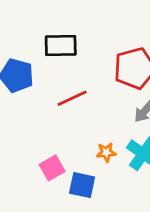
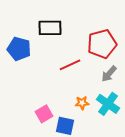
red line: (72, 98) -> (70, 65), moved

